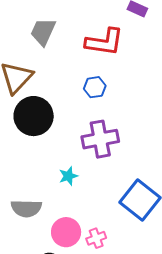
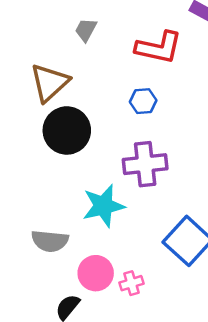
gray trapezoid: (43, 32) -> (86, 30), size x0.7
cyan star: (68, 176) -> (103, 206), size x1.8

